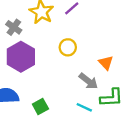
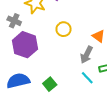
gray arrow: (88, 81) -> (87, 55), turned 90
cyan line: (84, 107) -> (87, 78), turned 32

